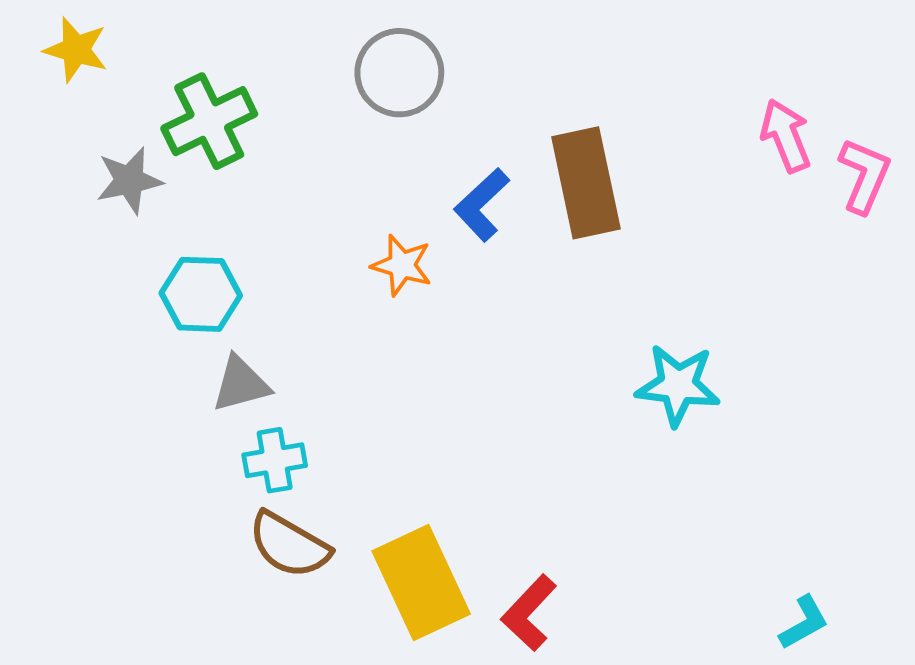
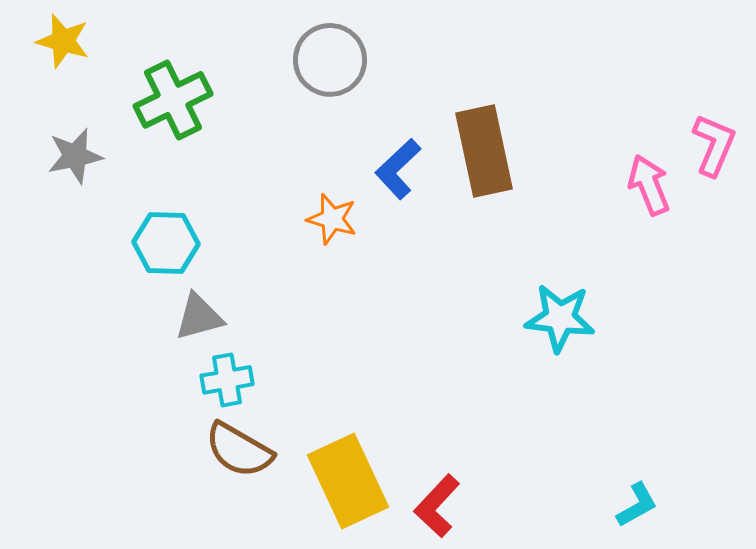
pink arrow: (786, 136) -> (649, 185), moved
gray star: (129, 180) -> (75, 156), moved
cyan L-shape: (804, 623) -> (637, 505), moved

